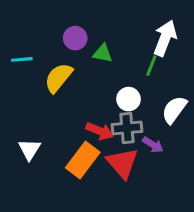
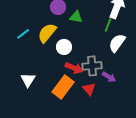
cyan line: (22, 59) -> (23, 34), moved, turned -32
white circle: (129, 99) -> (64, 47), moved
white semicircle: (174, 110) -> (117, 43), moved
red triangle: (122, 163) -> (89, 89), size x0.6

